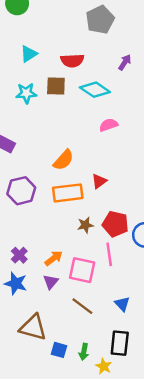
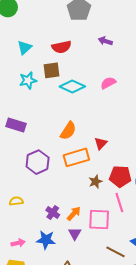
purple arrow: (125, 62) -> (105, 41), turned -96
cyan diamond: (95, 90) -> (72, 87), moved
pink semicircle: (109, 125) -> (108, 83), moved
purple cross: (19, 255) -> (53, 212), moved
brown line: (82, 306) -> (116, 252), moved

